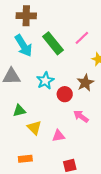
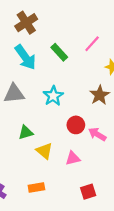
brown cross: (26, 16) -> (26, 23), turned -30
green rectangle: (53, 43) -> (59, 52), size x0.7
red circle: (65, 94) -> (76, 125), moved

